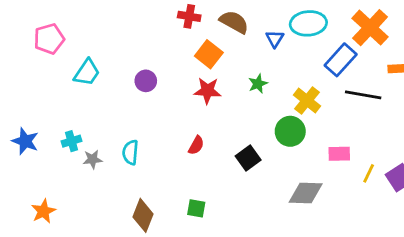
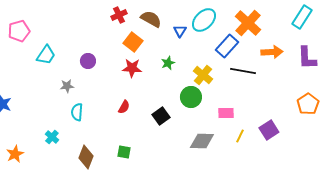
red cross: (189, 16) -> (119, 15), turned -35
cyan ellipse: (308, 23) -> (204, 20), turned -40
cyan cross: (71, 141) -> (52, 137), moved, turned -32
gray star: (93, 159) -> (67, 86), moved
yellow line: (369, 173) -> (240, 136), moved

